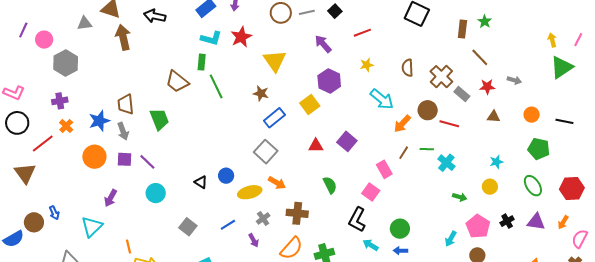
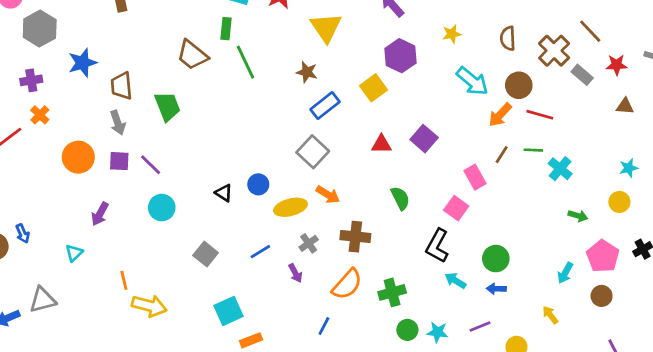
brown line: (480, 57) -> (590, 31), moved
brown circle: (428, 110) -> (519, 85), moved
blue star: (99, 121) -> (82, 63), moved
red line: (449, 124) -> (540, 115), moved
cyan triangle: (92, 227) -> (74, 253), size x0.6

